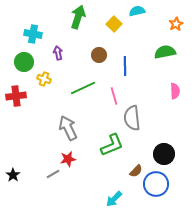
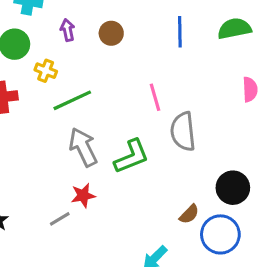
brown circle: (99, 55) -> (111, 33), moved
blue line: (125, 66) -> (180, 32), moved
green line: (83, 88) -> (72, 100), moved
green L-shape: (112, 145) -> (131, 156), moved

